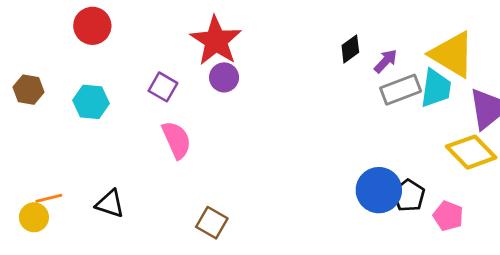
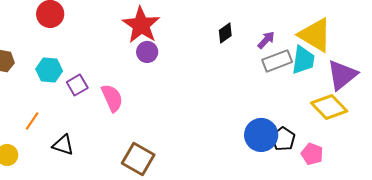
black diamond: (350, 49) -> (225, 33), moved
purple square: (163, 87) -> (77, 85), moved, turned 30
orange line: (49, 198) -> (32, 121), moved, turned -42
brown square: (212, 223) -> (138, 159), size x1.4

